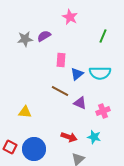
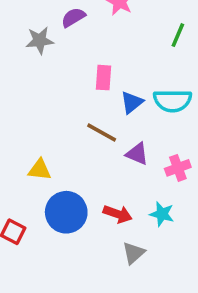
purple semicircle: (44, 36) -> (73, 17), moved
blue circle: (34, 149) -> (66, 212), moved

